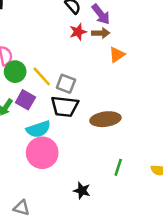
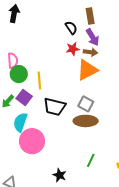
orange triangle: (117, 55) -> (87, 70), moved, size x1.6
yellow line: (42, 76) -> (39, 81), turned 30
gray square: (66, 84) -> (86, 104), moved
cyan semicircle: (38, 129) -> (20, 122), moved, turned 120

